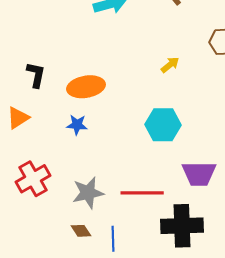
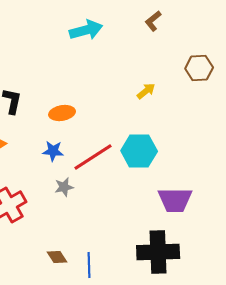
orange ellipse: (86, 87) -> (62, 113), size x0.7
gray star: (88, 193) -> (64, 187), moved, size x0.6
red line: (142, 193) -> (93, 157), moved, turned -33

